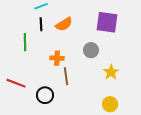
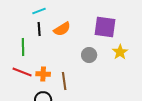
orange cross: (57, 58) -> (43, 74), moved
yellow star: (111, 72) -> (120, 52), moved
red line: (16, 83) -> (22, 72), moved

